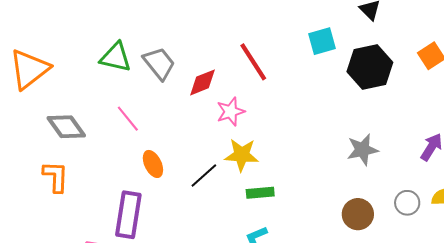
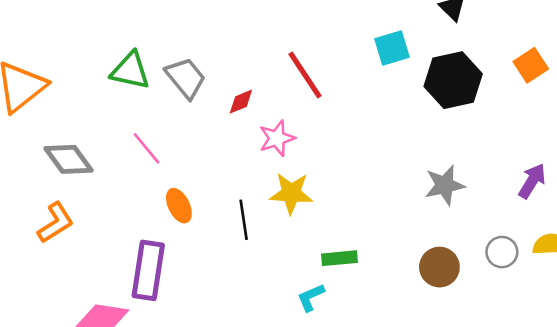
red diamond: (203, 82) -> (241, 102), size x0.7
black line: (204, 176) -> (244, 220), turned -56
orange L-shape: (56, 177) -> (56, 223), turned 56
green rectangle: (260, 193) -> (339, 258), moved

